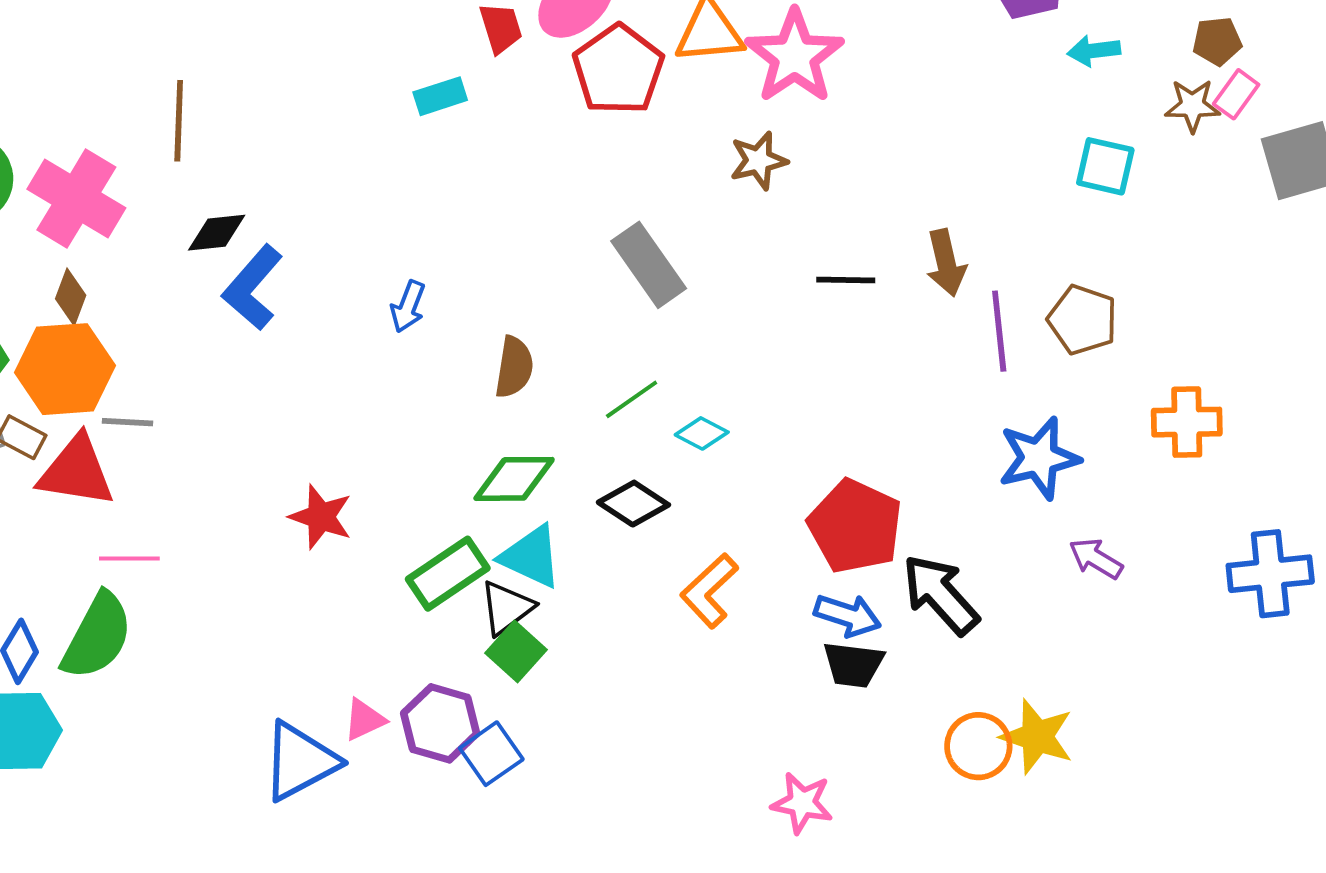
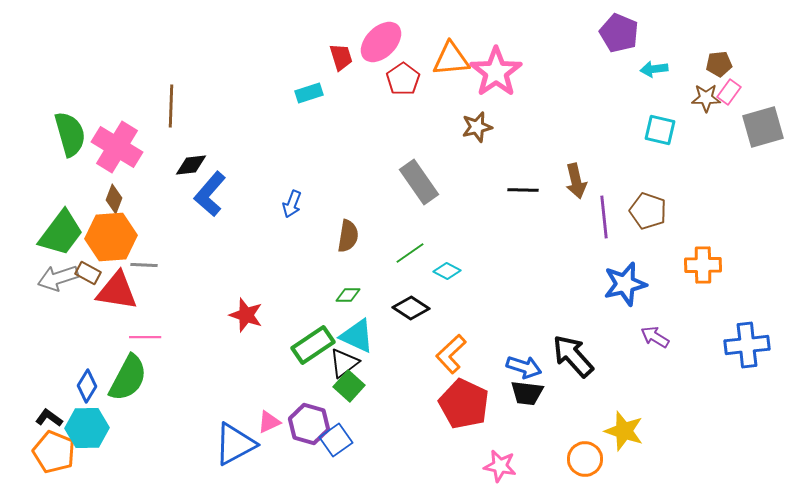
red pentagon: (618, 70) -> (403, 79), size x0.7
green diamond: (514, 479) -> (348, 295), size x0.6
red pentagon: (855, 526) -> (464, 404), moved
orange circle: (978, 746) -> (585, 459), moved

